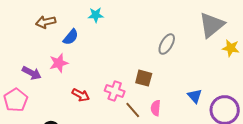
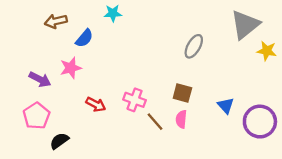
brown square: (144, 78) -> (182, 93), moved
pink pentagon: (16, 100) -> (36, 116), moved

